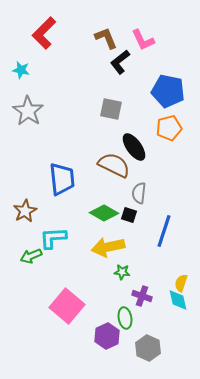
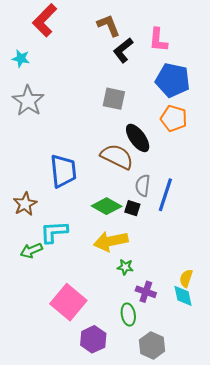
pink L-shape: (143, 40) -> (158, 40), moved, turned 30
orange pentagon: (169, 128) -> (174, 118), turned 30
blue line: (164, 231) -> (165, 195), moved
purple hexagon: (107, 336) -> (93, 339), moved

